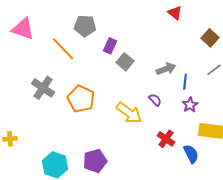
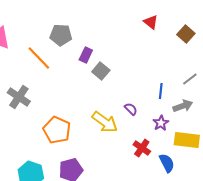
brown square: (210, 38) -> (186, 34), moved
gray arrow: (166, 69) -> (183, 106), moved
orange pentagon: (81, 99) -> (57, 130), moved
purple star: (190, 105) -> (161, 123), moved

